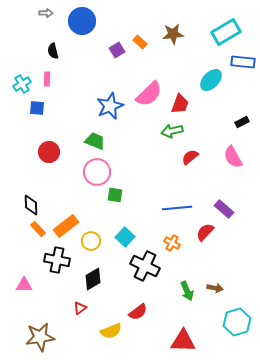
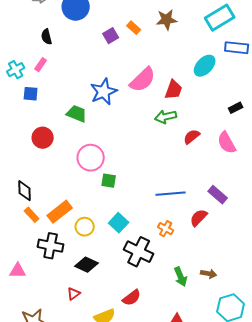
pink rectangle: (47, 79) -> (41, 65), turned 32
green trapezoid: (95, 141) -> (77, 114), moved
red semicircle: (190, 157) -> (192, 137), moved
black diamond: (93, 279) -> (87, 265), turned 55

